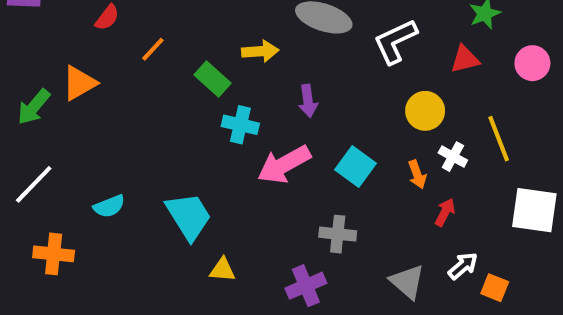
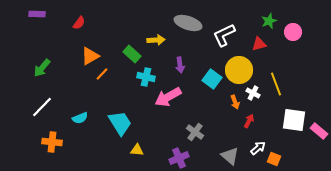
orange line: (153, 49) -> (102, 74), moved
pink circle: (532, 63) -> (293, 32), moved
orange triangle: (79, 83) -> (90, 56), moved
yellow circle: (425, 111) -> (239, 70), size x1.4
cyan square: (356, 166) -> (212, 79), moved
gray cross: (338, 234) -> (195, 132), turned 30

